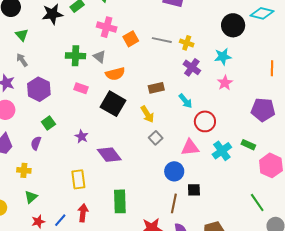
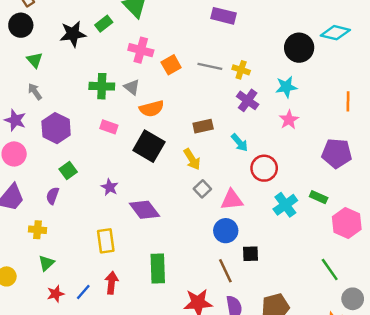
pink triangle: (190, 147) -> (232, 200), moved
brown line: (174, 203) -> (225, 271), turned -36

